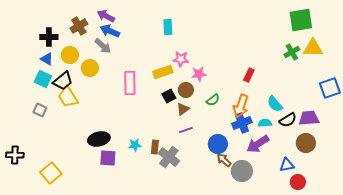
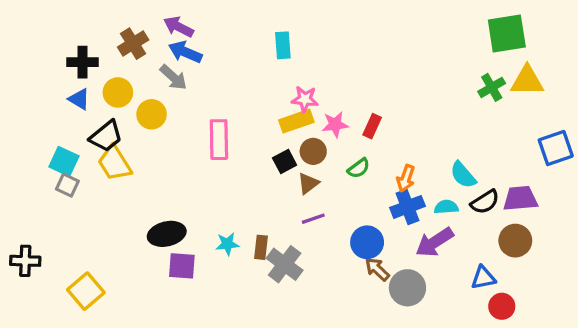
yellow rectangle: (163, 72) -> (296, 121), moved
red rectangle: (249, 75) -> (372, 126), moved
cyan square: (43, 79) -> (64, 161), moved
orange arrow: (241, 106) -> (406, 178), size x0.7

